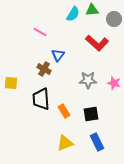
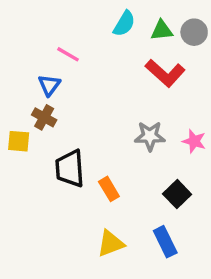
green triangle: (92, 10) -> (162, 30), moved
blue triangle: (58, 55) -> (49, 85), moved
brown cross: (44, 69) -> (44, 117), moved
black square: (91, 114) -> (177, 194), moved, turned -35

